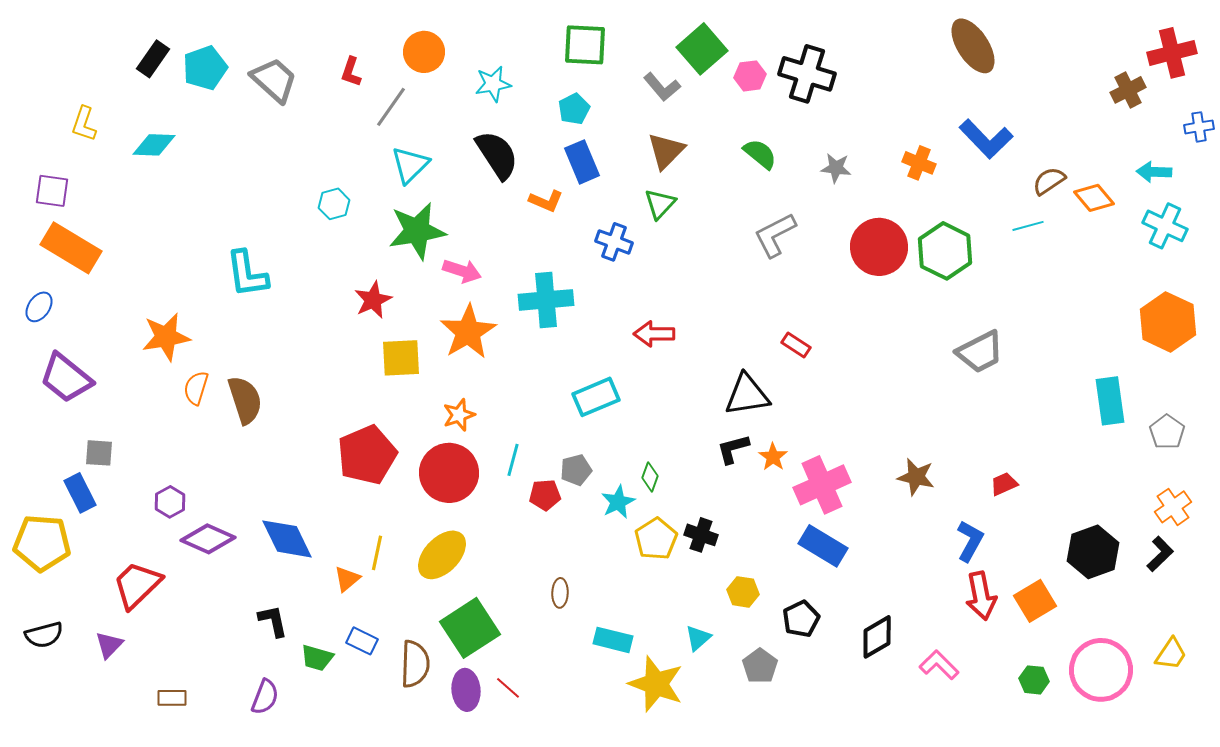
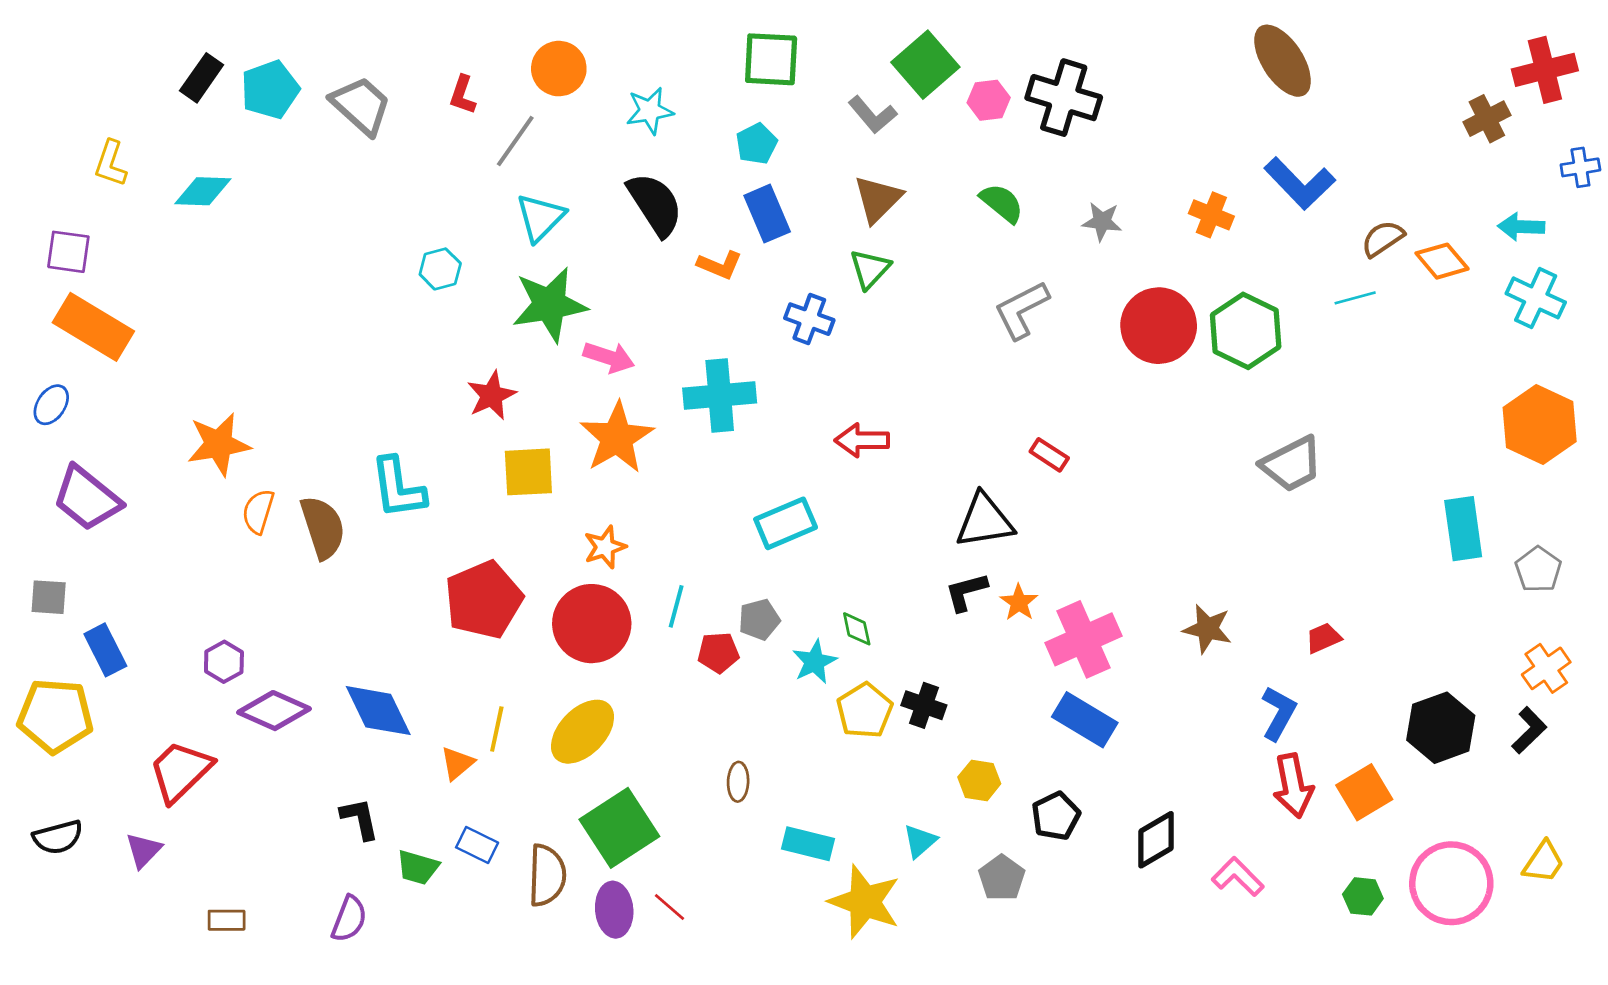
cyan L-shape: (247, 274) -> (398, 488), moved
gray square: (99, 453) -> (49, 597), moved
green diamond: (650, 477) -> (857, 629), turned -32

